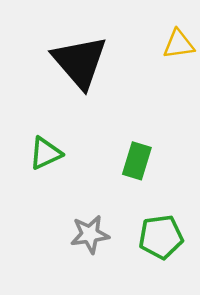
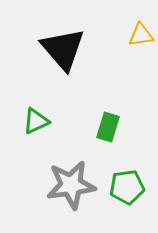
gray star: (90, 234) -> (71, 185), size x1.6

